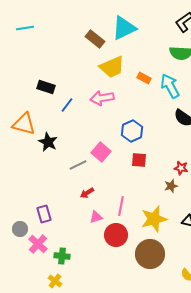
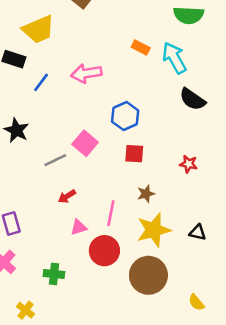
yellow trapezoid: (112, 67) -> (38, 29), moved
brown star: (171, 186) -> (146, 194), moved
green cross: (62, 256) -> (54, 274), moved

